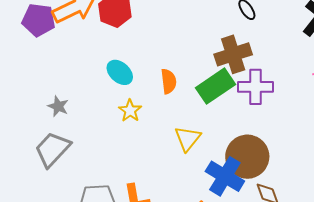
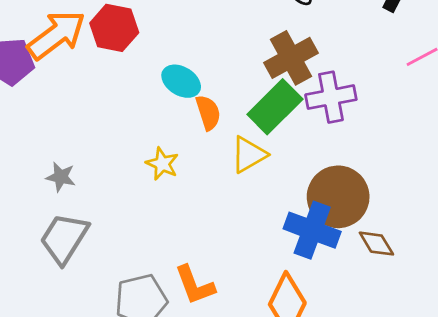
cyan ellipse: (120, 72) -> (181, 81), moved
yellow triangle: (188, 139) -> (249, 155), moved, turned 32

